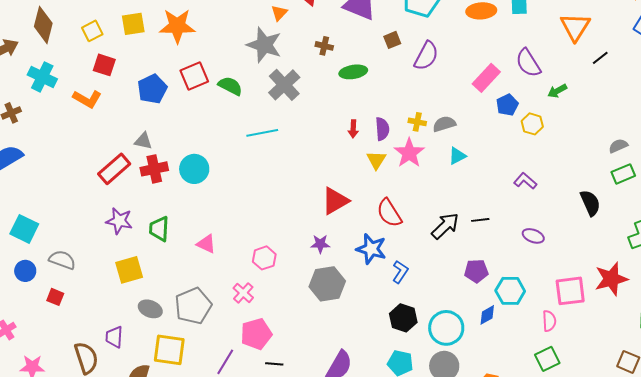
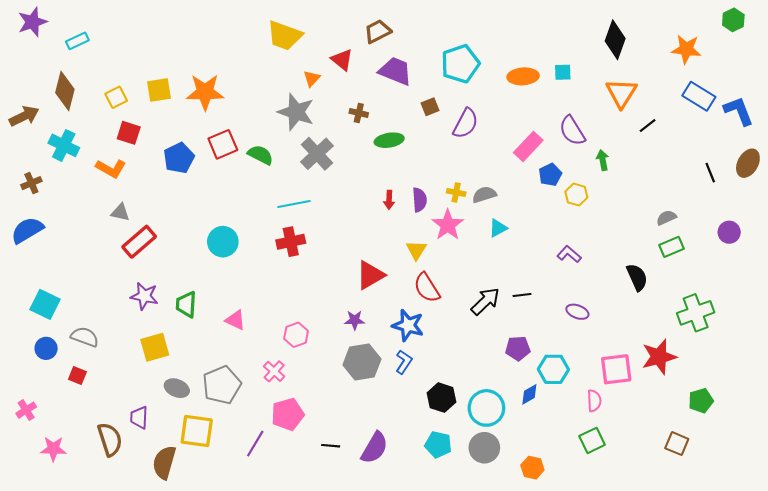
green arrow: (557, 91) -> (603, 160), turned 108
gray triangle: (143, 141) -> (120, 212), moved
yellow triangle: (376, 160) -> (416, 250), moved
red cross: (154, 169) -> (291, 242), moved
blue L-shape: (400, 272) -> (404, 362), moved
black line: (274, 364) -> (331, 446), moved

